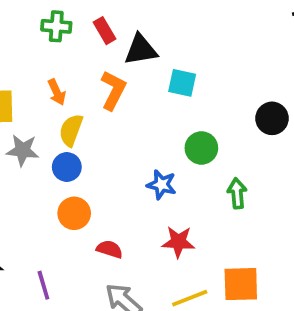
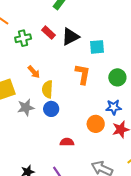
orange L-shape: (113, 90) -> (83, 74), moved
blue star: (162, 185) -> (114, 107), moved
orange circle: (74, 213) -> (96, 124), moved
red semicircle: (110, 249) -> (67, 142), moved

